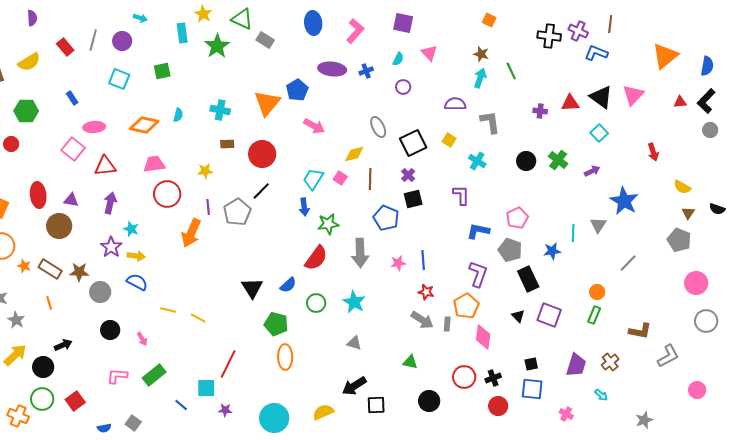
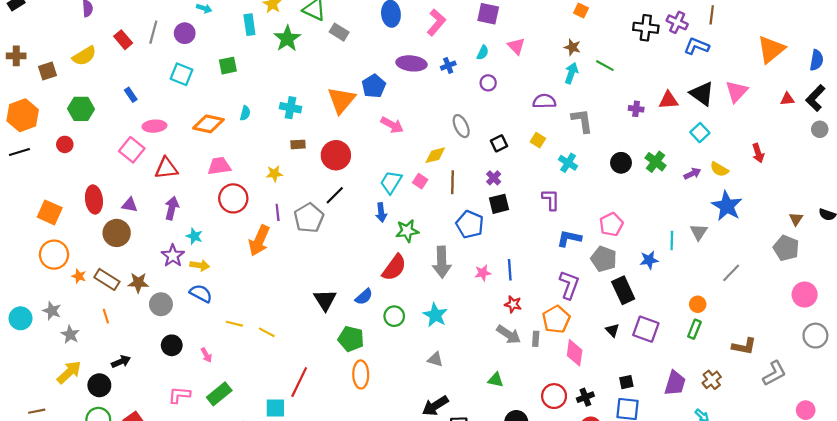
green line: (511, 71) -> (605, 66), turned -36
black square: (413, 143) -> (499, 143), size x0.6
yellow semicircle: (682, 187) -> (719, 169), moved

